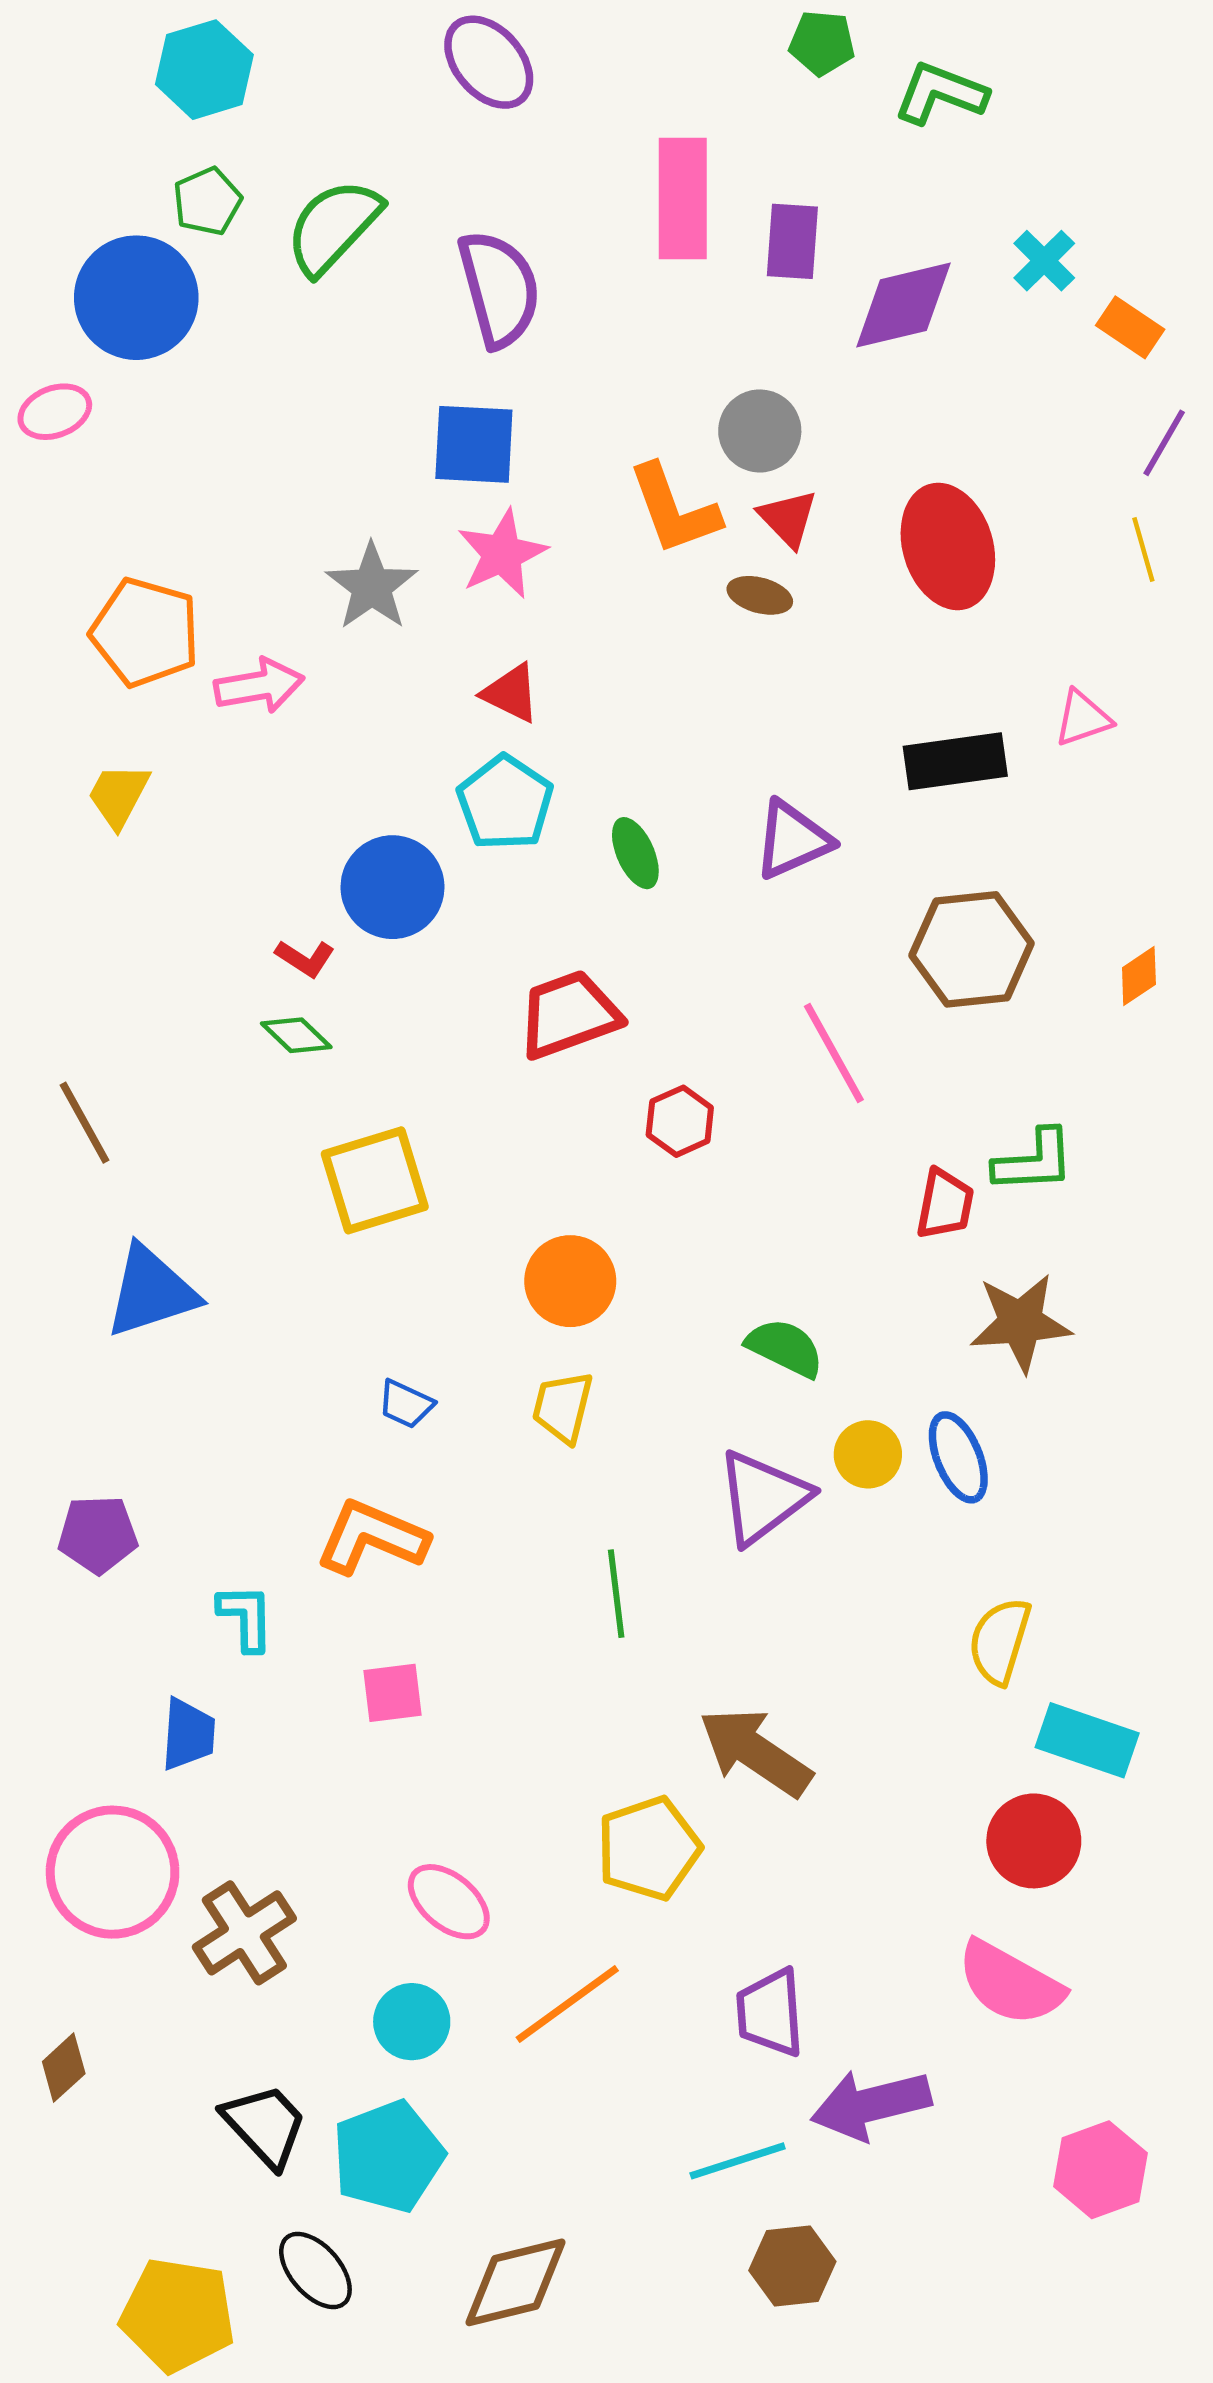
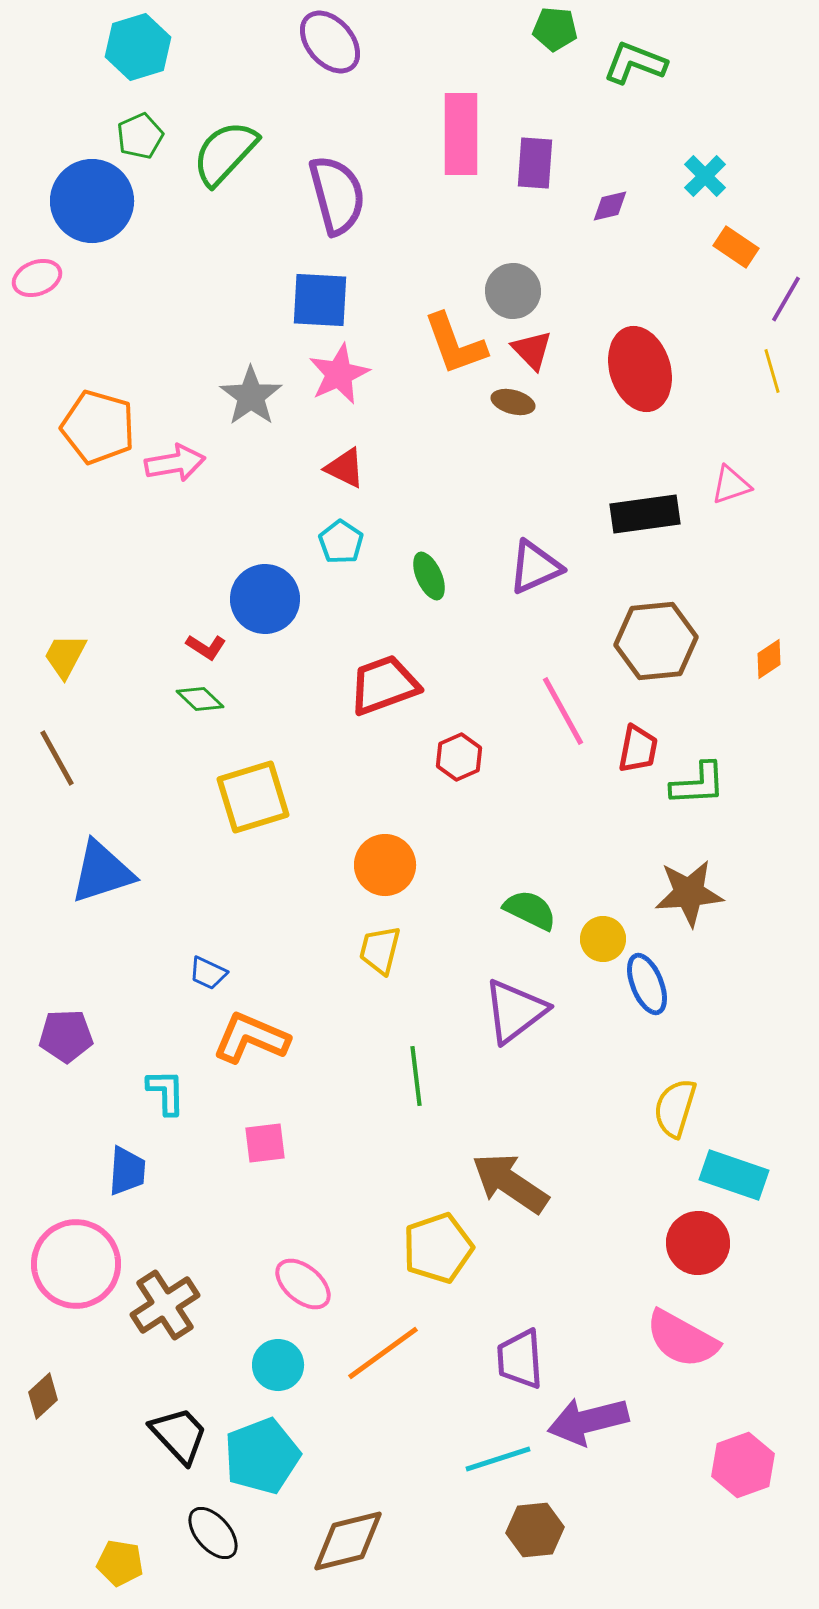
purple diamond: (903, 305) -> (610, 206), size x0.5
orange rectangle: (1130, 327) -> (736, 247), moved
yellow trapezoid: (118, 795) -> (65, 656), moved
cyan pentagon: (505, 803) -> (341, 542), size x0.7
red trapezoid: (945, 1204) -> (638, 749), moved
blue trapezoid: (406, 1404) -> (208, 973), moved
yellow circle: (868, 1454) -> (603, 939), moved
yellow pentagon: (178, 2315) -> (120, 1563), size x0.6

